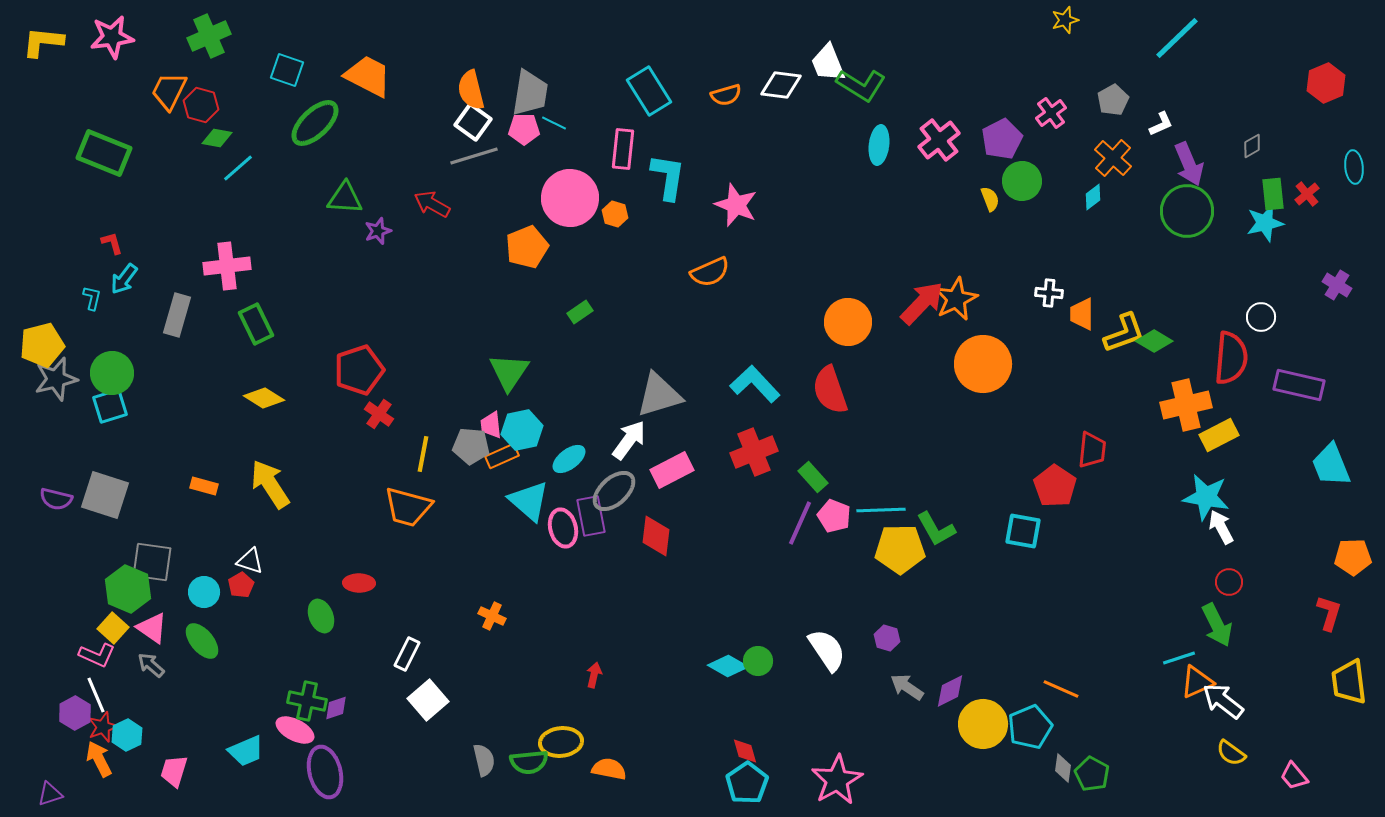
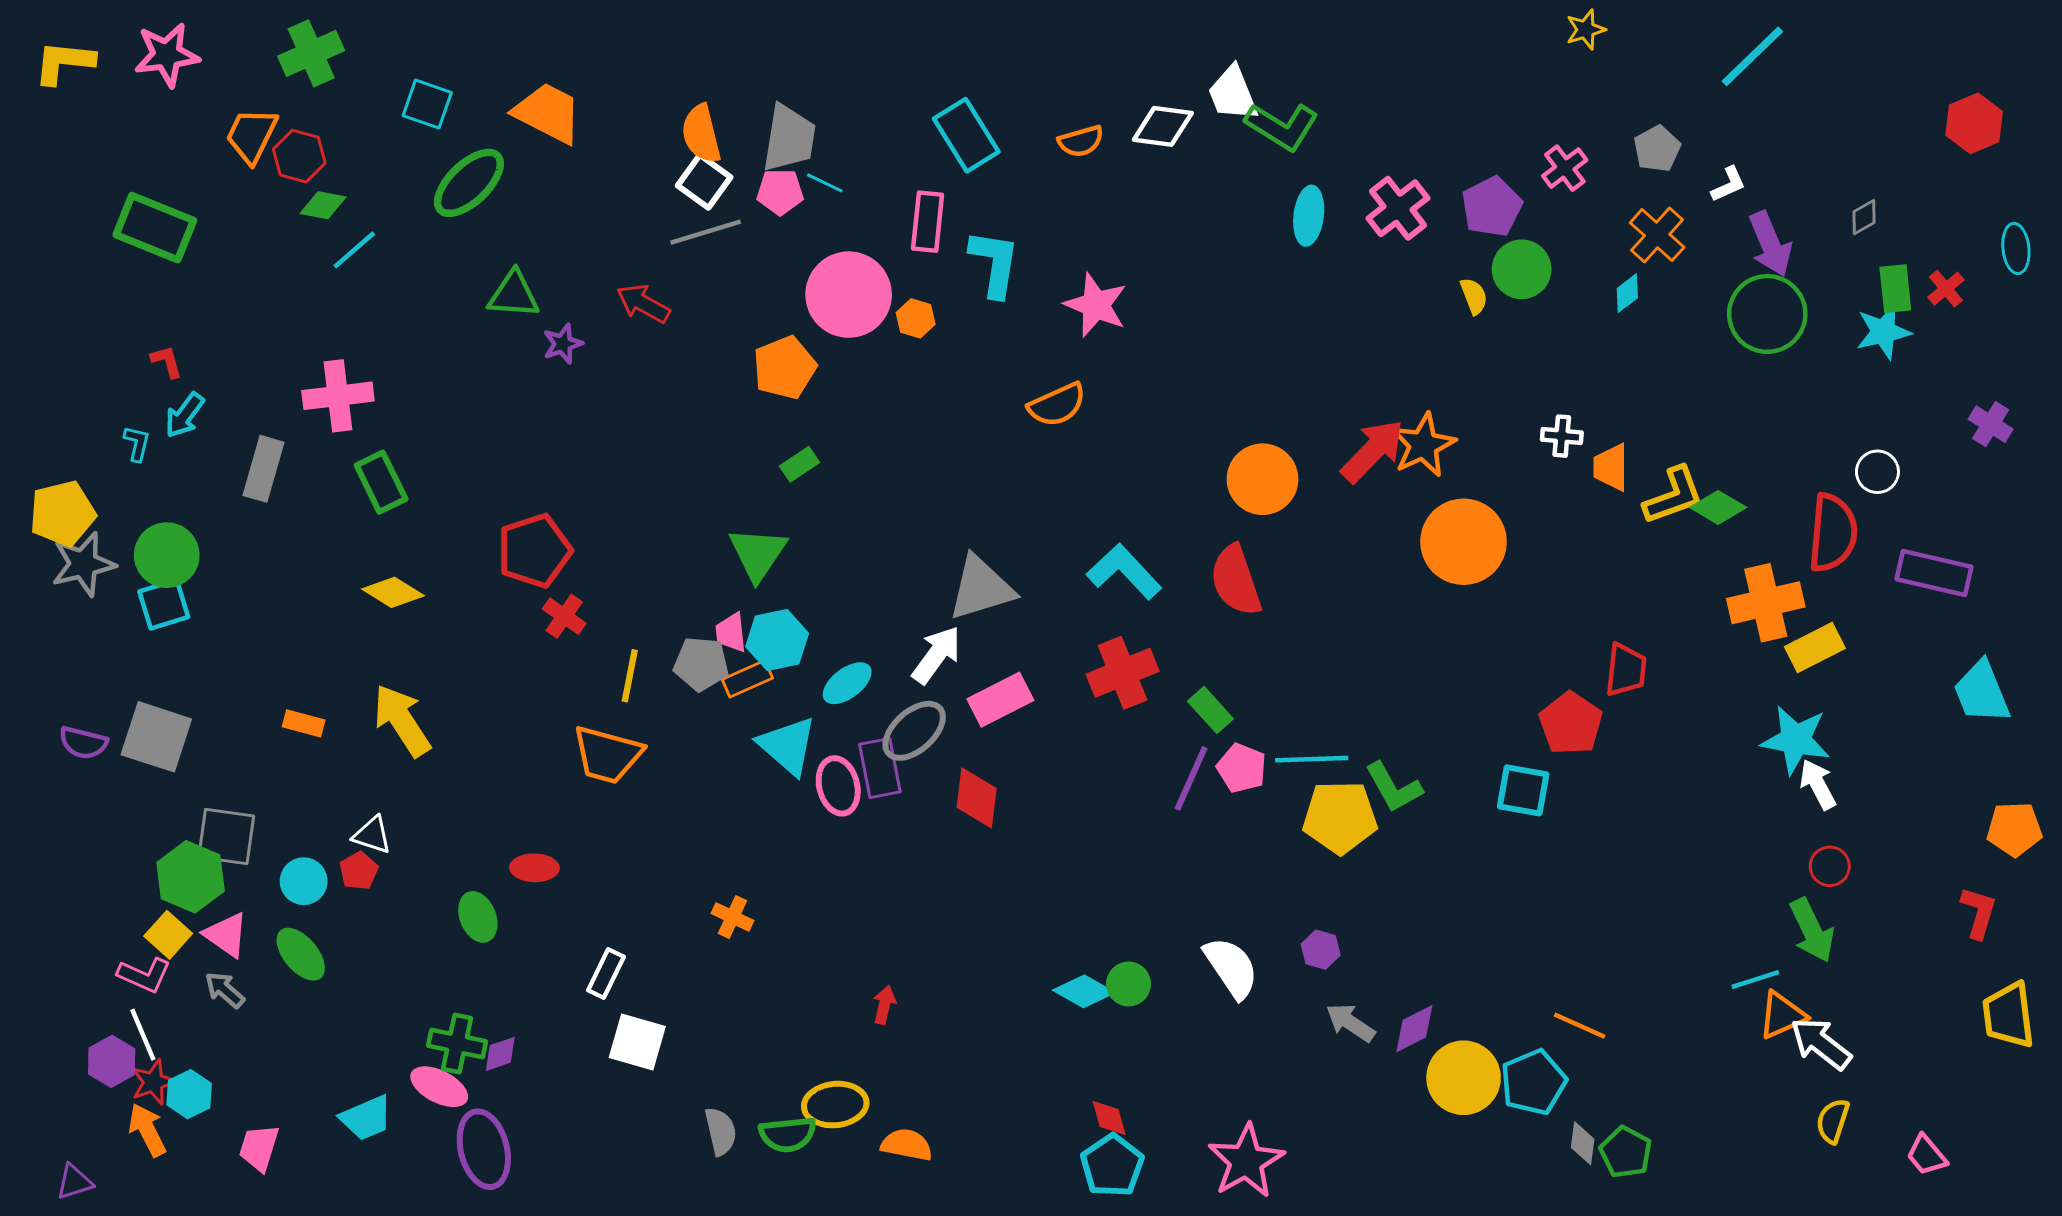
green rectangle: (580, 312) -> (799, 464), moved
white square: (428, 700) -> (637, 1042), turned -33
yellow semicircle: (1231, 753) -> (1833, 1121), turned 72

